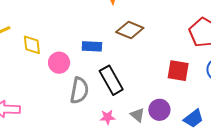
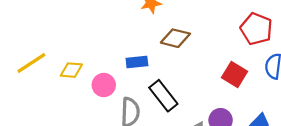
yellow diamond: (32, 45) -> (71, 70), turned -70
red square: (178, 71) -> (235, 75), turned 30

